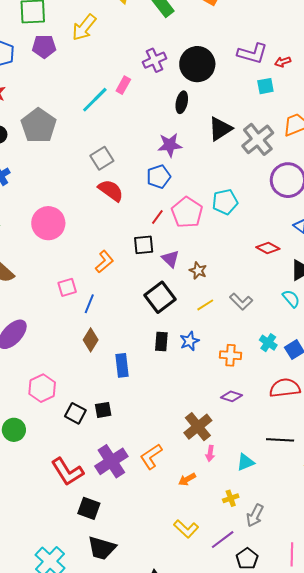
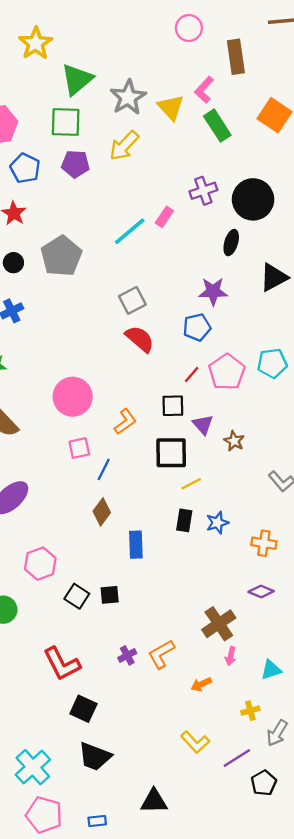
pink circle: (48, 223) -> (73, 397), moved
black square: (160, 297) -> (171, 453), moved, turned 32
yellow line: (205, 305) -> (191, 484), moved
purple cross: (111, 461) -> (127, 655), moved, size x0.5

